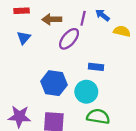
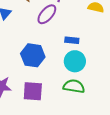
cyan circle: (86, 92) -> (75, 61), moved

